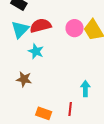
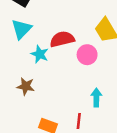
red semicircle: (41, 26) -> (62, 39), moved
pink circle: (75, 28) -> (87, 55), moved

